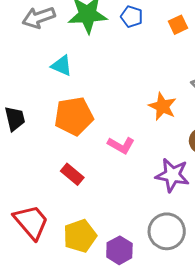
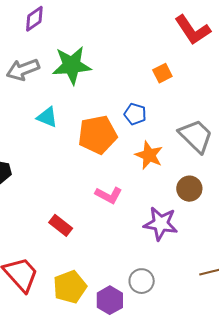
blue pentagon: (132, 17) -> (135, 114), moved
orange pentagon: (74, 116) -> (97, 135), moved
gray circle: (167, 231) -> (142, 281), moved, size x0.7

